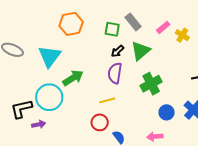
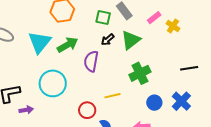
purple semicircle: (115, 73) -> (91, 61), moved
green arrow: (73, 78) -> (68, 45), moved
cyan circle: (49, 97) -> (53, 83), moved
yellow line: (107, 100) -> (112, 96), moved

